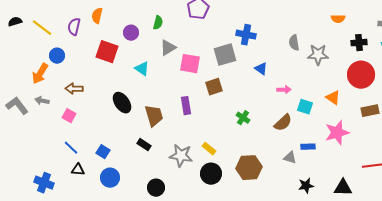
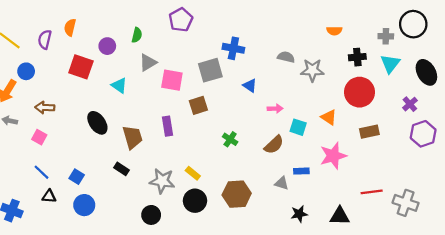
gray semicircle: (294, 43) -> (286, 57), turned 112
black circle: (156, 188) -> (151, 215), moved

